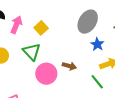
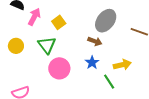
blue star: (97, 44) -> (92, 63), moved
brown arrow: (69, 66) -> (95, 41), moved

